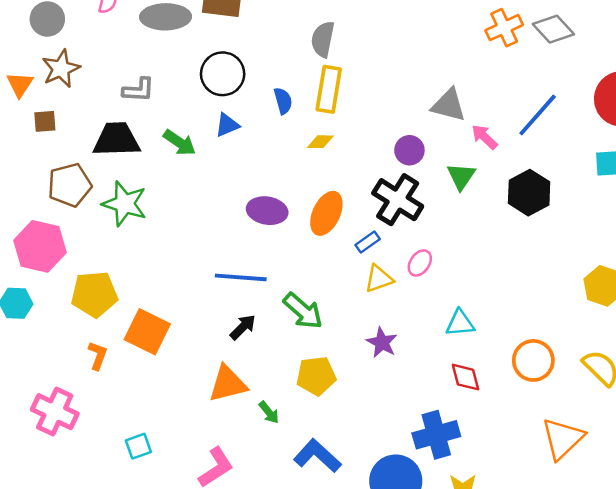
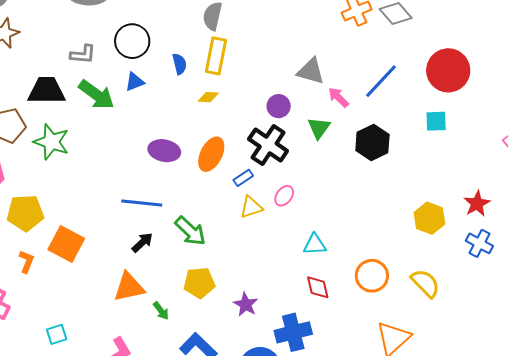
gray L-shape: (138, 90) -> (83, 54), moved
green arrow: (180, 143) -> (96, 95), size x1.4
purple star: (382, 342) -> (246, 304), moved

